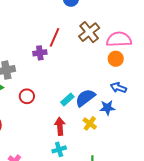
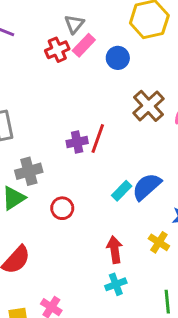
red line: (54, 37) -> (98, 139), moved
blue semicircle: (85, 98) -> (147, 187), moved
cyan rectangle: (67, 99) -> (122, 191), moved

